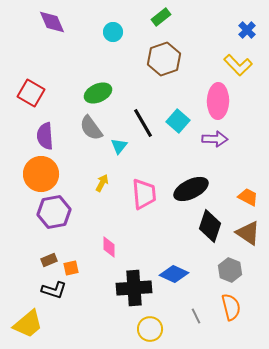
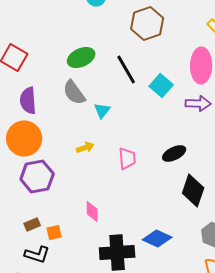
black line: (143, 123) -> (126, 70), moved
yellow arrow: (102, 183) -> (85, 148), turned 42
black ellipse: (191, 189) -> (174, 154), size x0.7
pink trapezoid: (144, 194) -> (127, 158), size x0.7

